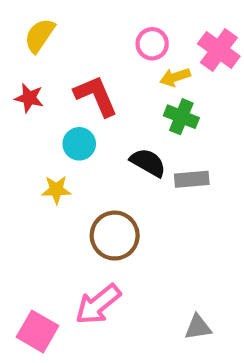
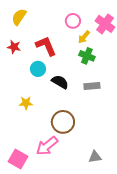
yellow arrow: (175, 77) -> (84, 37), turned -32
black semicircle: (148, 163) -> (60, 82), moved
yellow star: (56, 190) -> (26, 103), moved
brown circle: (115, 236) -> (63, 122), moved

